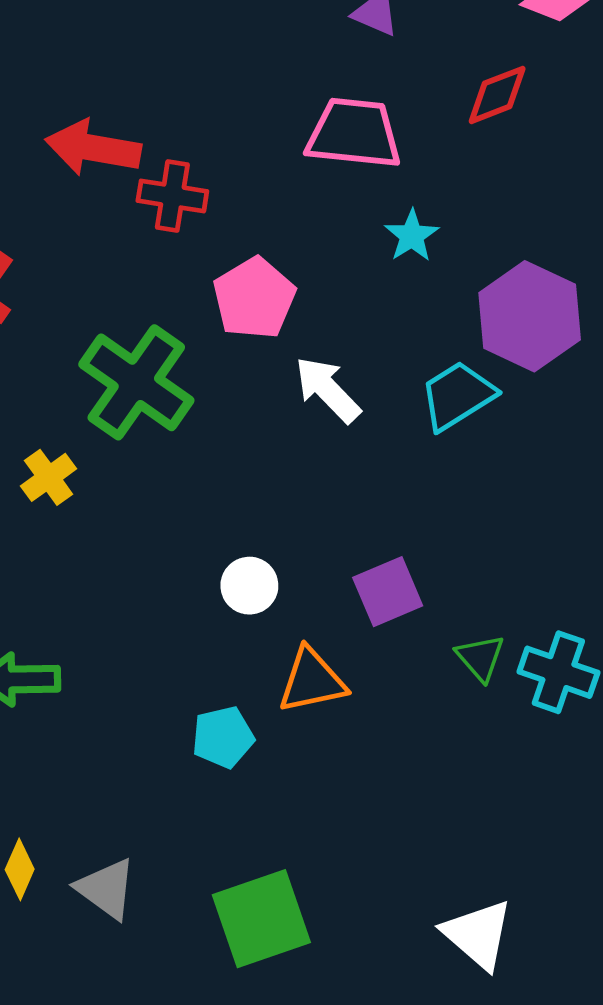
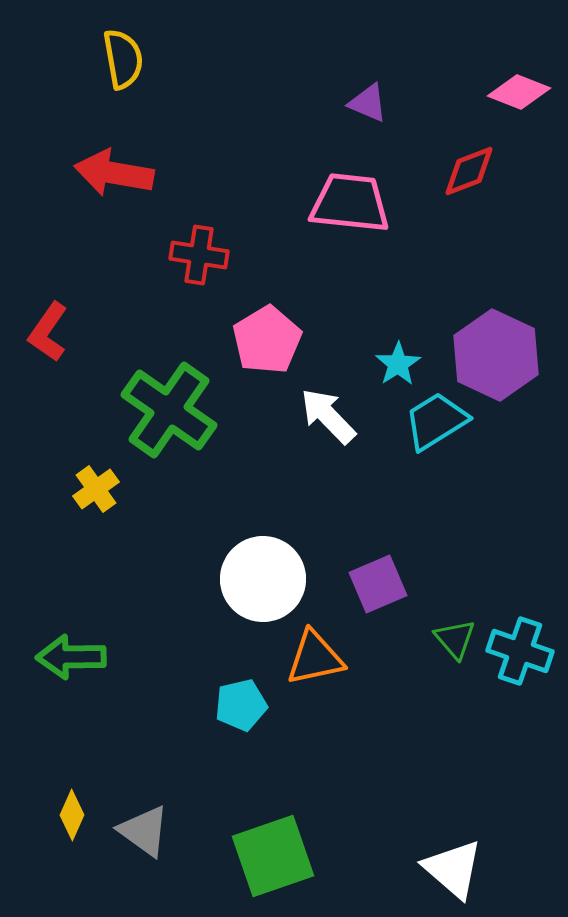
red arrow: (93, 148) -> (114, 173), moved
cyan star: (412, 236) -> (398, 364), moved
white circle: (249, 586) -> (263, 579), size x1.8

